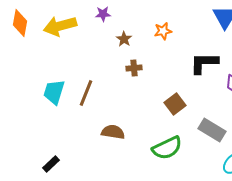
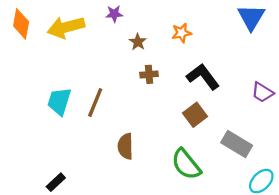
black L-shape: (204, 63) -> (203, 77), moved, turned 52
brown semicircle: (113, 132) -> (125, 146), turned -100
green semicircle: (167, 148) -> (186, 164), turned 76

